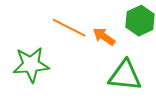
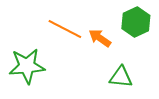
green triangle: (125, 76) -> (121, 77), size x0.7

